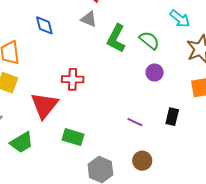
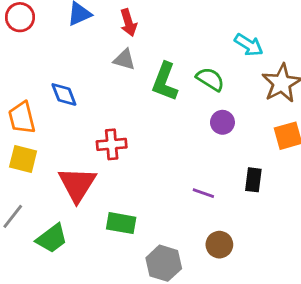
blue diamond: (44, 25) -> (64, 94), moved

